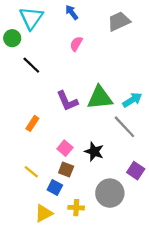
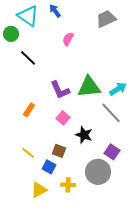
blue arrow: (72, 12) -> (55, 11), moved
cyan triangle: (31, 18) -> (28, 16), turned -30
pink square: (65, 148) -> (63, 118), moved
purple square: (136, 171) -> (112, 152), moved

